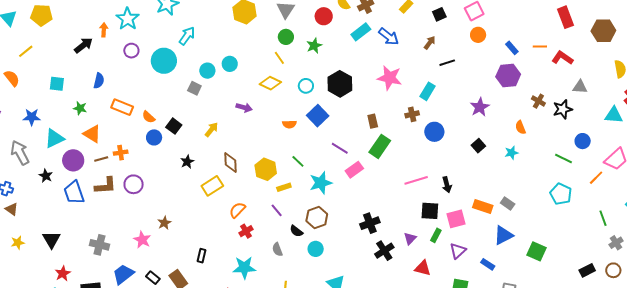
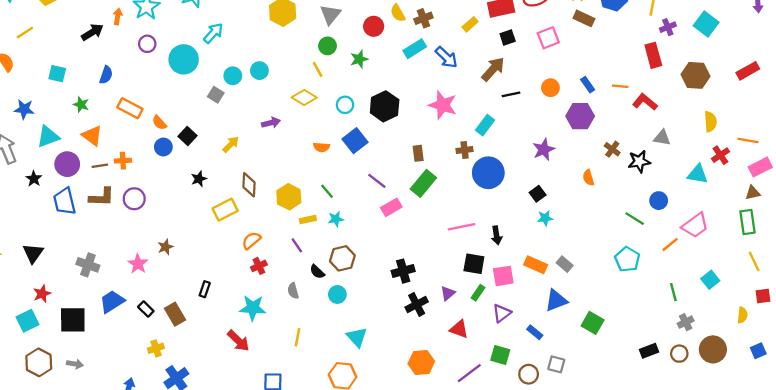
orange circle: (478, 35) -> (550, 88), moved
brown arrow: (430, 43) -> (493, 69), size x1.6
purple arrow: (244, 107) -> (271, 123), turned -35
blue circle: (434, 132) -> (488, 173), size x1.4
cyan star: (511, 153) -> (545, 218), moved
cyan star: (321, 183) -> (336, 219), moved, size x0.6

